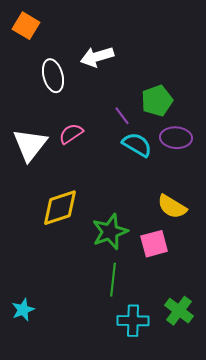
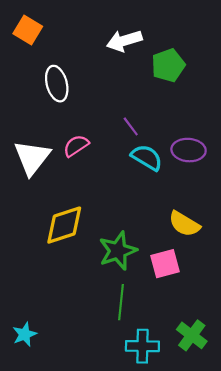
white arrow: (97, 57) -> (124, 41), moved
green pentagon: (157, 101) -> (168, 65), moved

